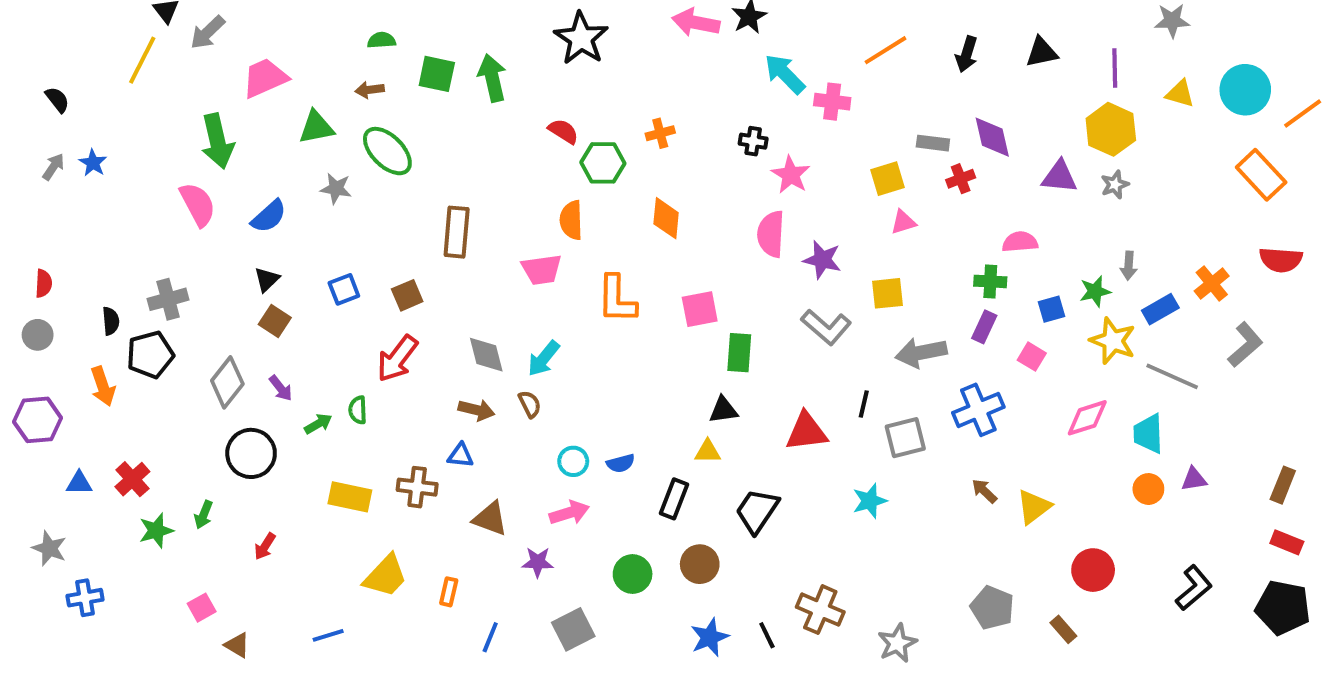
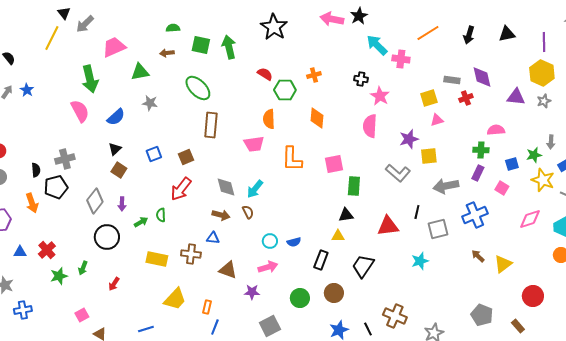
green ellipse: (387, 151) -> (198, 88), moved
purple star: (822, 260) -> (409, 139), moved, turned -30
purple arrow: (281, 388) -> (122, 204), turned 40
blue line: (490, 637) -> (215, 327), moved

